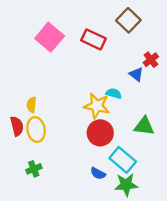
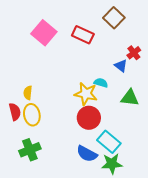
green triangle: (144, 126) -> (130, 98), moved
green cross: (34, 169) -> (30, 150), size x1.5
blue semicircle: (98, 173) -> (87, 154), size x1.5

